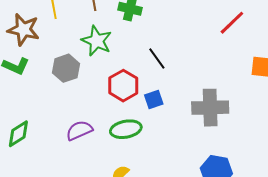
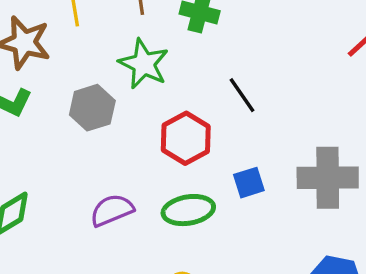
blue square: (154, 99) -> (249, 183), moved

